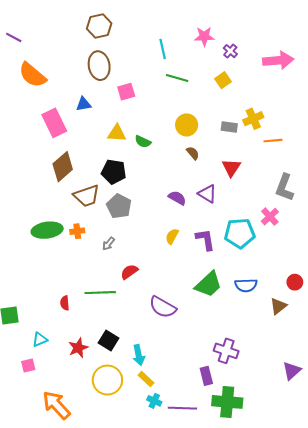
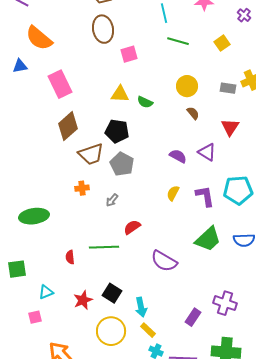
purple cross: (230, 51) -> (244, 15), moved
blue triangle: (83, 104) -> (20, 66), moved
green ellipse: (47, 230) -> (34, 216), moved
purple rectangle: (206, 376) -> (193, 317), moved, turned 48

